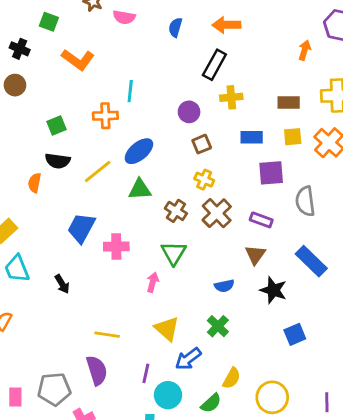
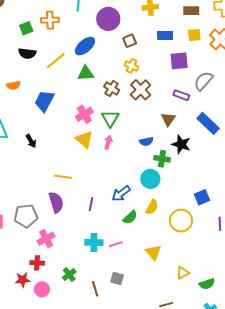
purple circle: (189, 112) -> (108, 19), moved, size x1.5
orange cross: (105, 116) -> (50, 20), moved
orange semicircle: (34, 183) -> (14, 85), moved, turned -112
gray semicircle: (305, 201) -> (204, 81), turned 50
purple rectangle: (261, 220) -> (181, 95), moved
pink cross: (116, 247) -> (84, 114), moved, turned -30
pink arrow: (153, 282) -> (108, 142), moved
green cross: (218, 326) -> (162, 159), moved, turned -35
yellow triangle: (167, 329) -> (84, 139), moved
blue square: (295, 334) -> (202, 197), moved
cyan circle: (168, 395) -> (150, 179), moved
green semicircle: (211, 403) -> (130, 217), moved

